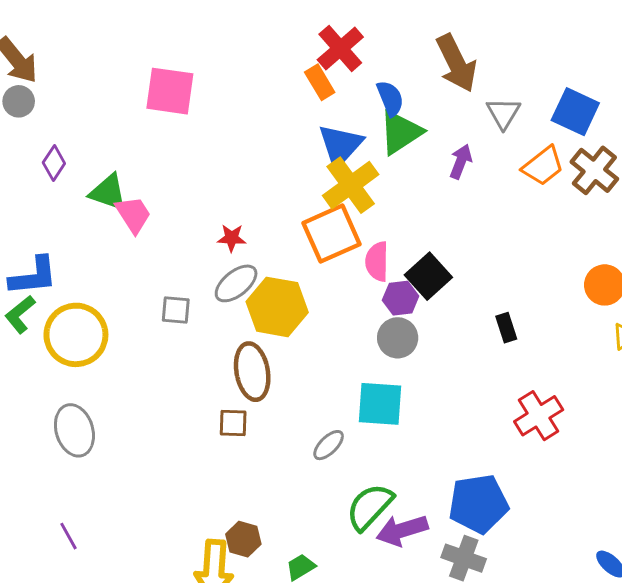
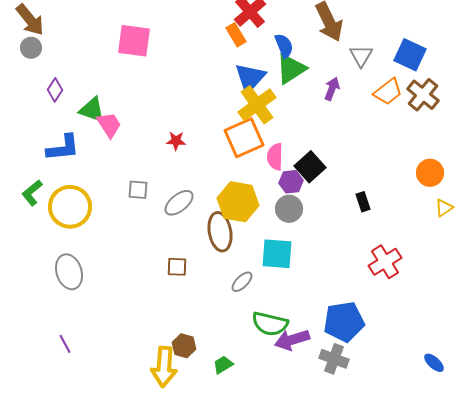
blue L-shape: (33, 276) -> (63, 148), moved
gray ellipse: (236, 283) -> (179, 203), moved
yellow hexagon: (277, 307) -> (238, 202), moved
brown ellipse: (252, 372) -> (220, 232), moved
green semicircle: (370, 507) -> (270, 324), turned -120

